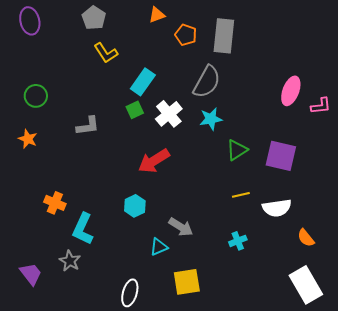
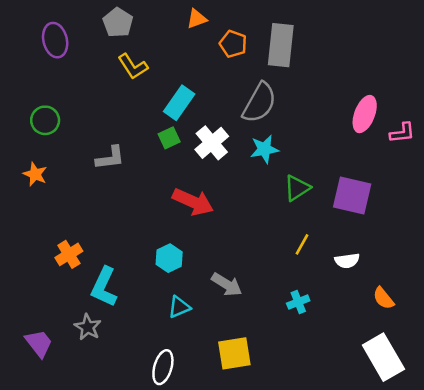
purple ellipse: (30, 21) -> (55, 40), moved
red arrow: (154, 161) -> (193, 202), turned -124
yellow line: (241, 195) -> (302, 244), turned -48
orange cross: (55, 203) -> (69, 254), turned 35
white semicircle: (277, 208) -> (347, 261), size x0.7
cyan triangle: (159, 247) -> (179, 307), moved

